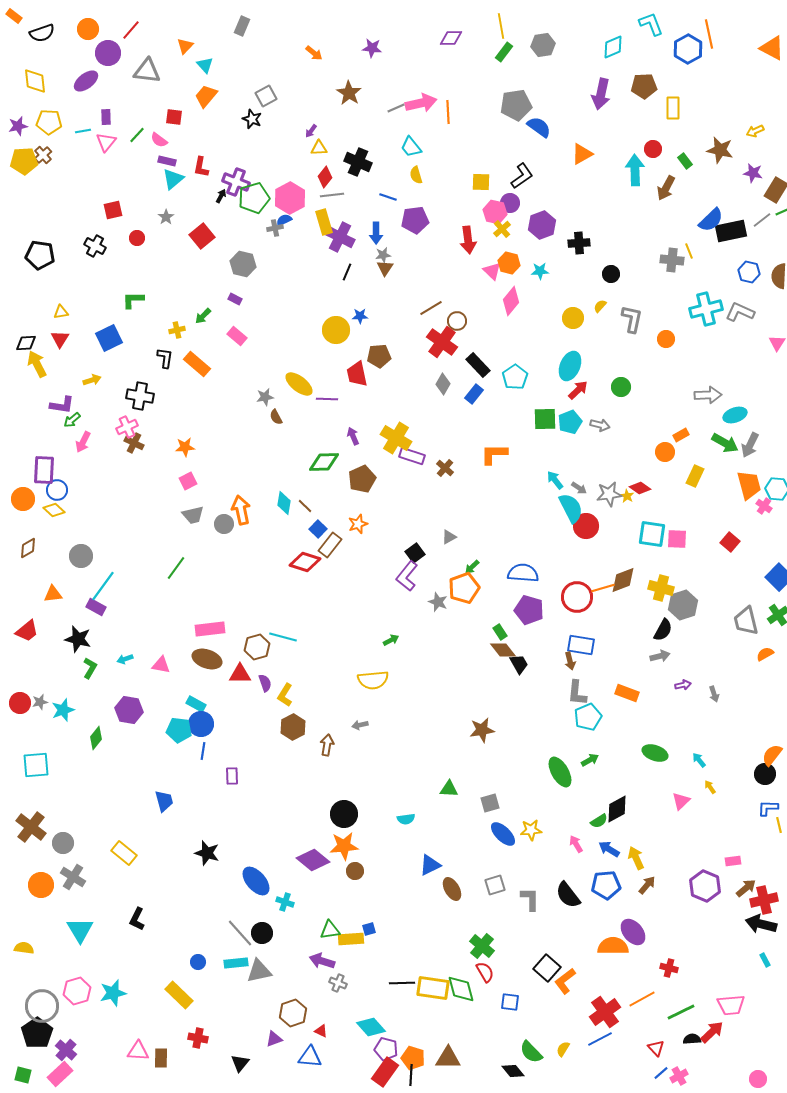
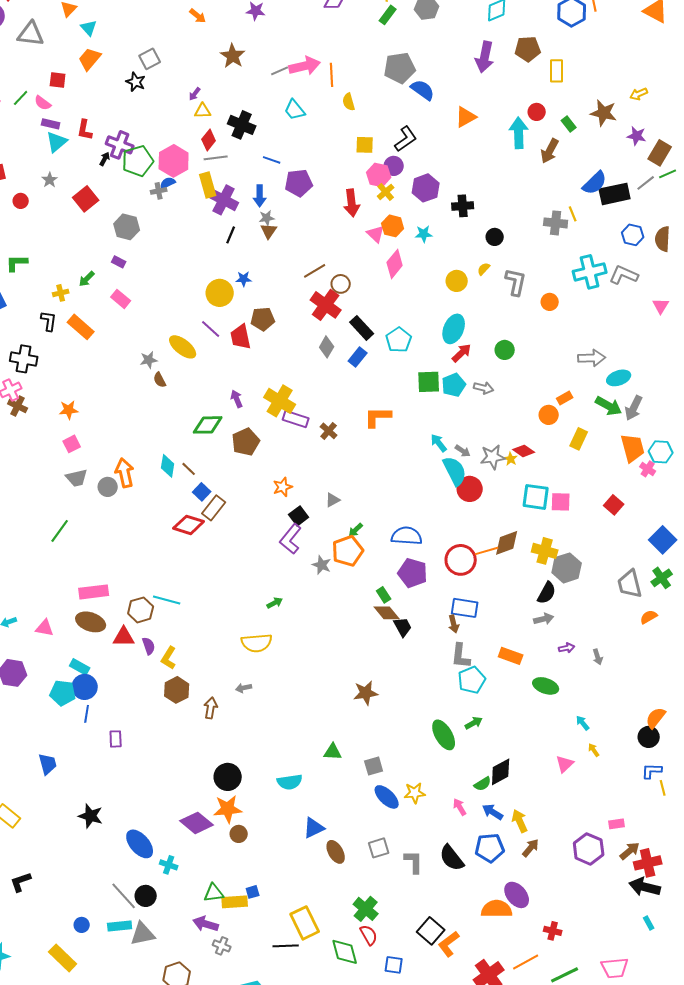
yellow semicircle: (416, 175) -> (349, 102), moved
purple line: (327, 399) -> (211, 329), moved, turned 40
orange star: (358, 524) -> (283, 487), moved
green ellipse: (655, 753) -> (546, 686), moved
cyan semicircle: (406, 819) -> (290, 782), size x1.4
black L-shape: (137, 919) -> (21, 882), turned 45
yellow rectangle: (433, 988) -> (305, 923), moved, turned 56

